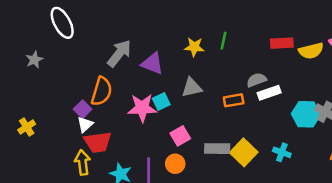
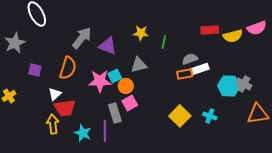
green line: (223, 41) -> (164, 42), moved
gray star: (34, 60) -> (15, 43), size x1.5
orange rectangle: (234, 100) -> (185, 74), moved
purple square: (83, 109) -> (35, 70), moved, turned -32
gray rectangle: (217, 149) -> (115, 113), moved, turned 72
orange circle: (175, 164) -> (126, 86), moved

